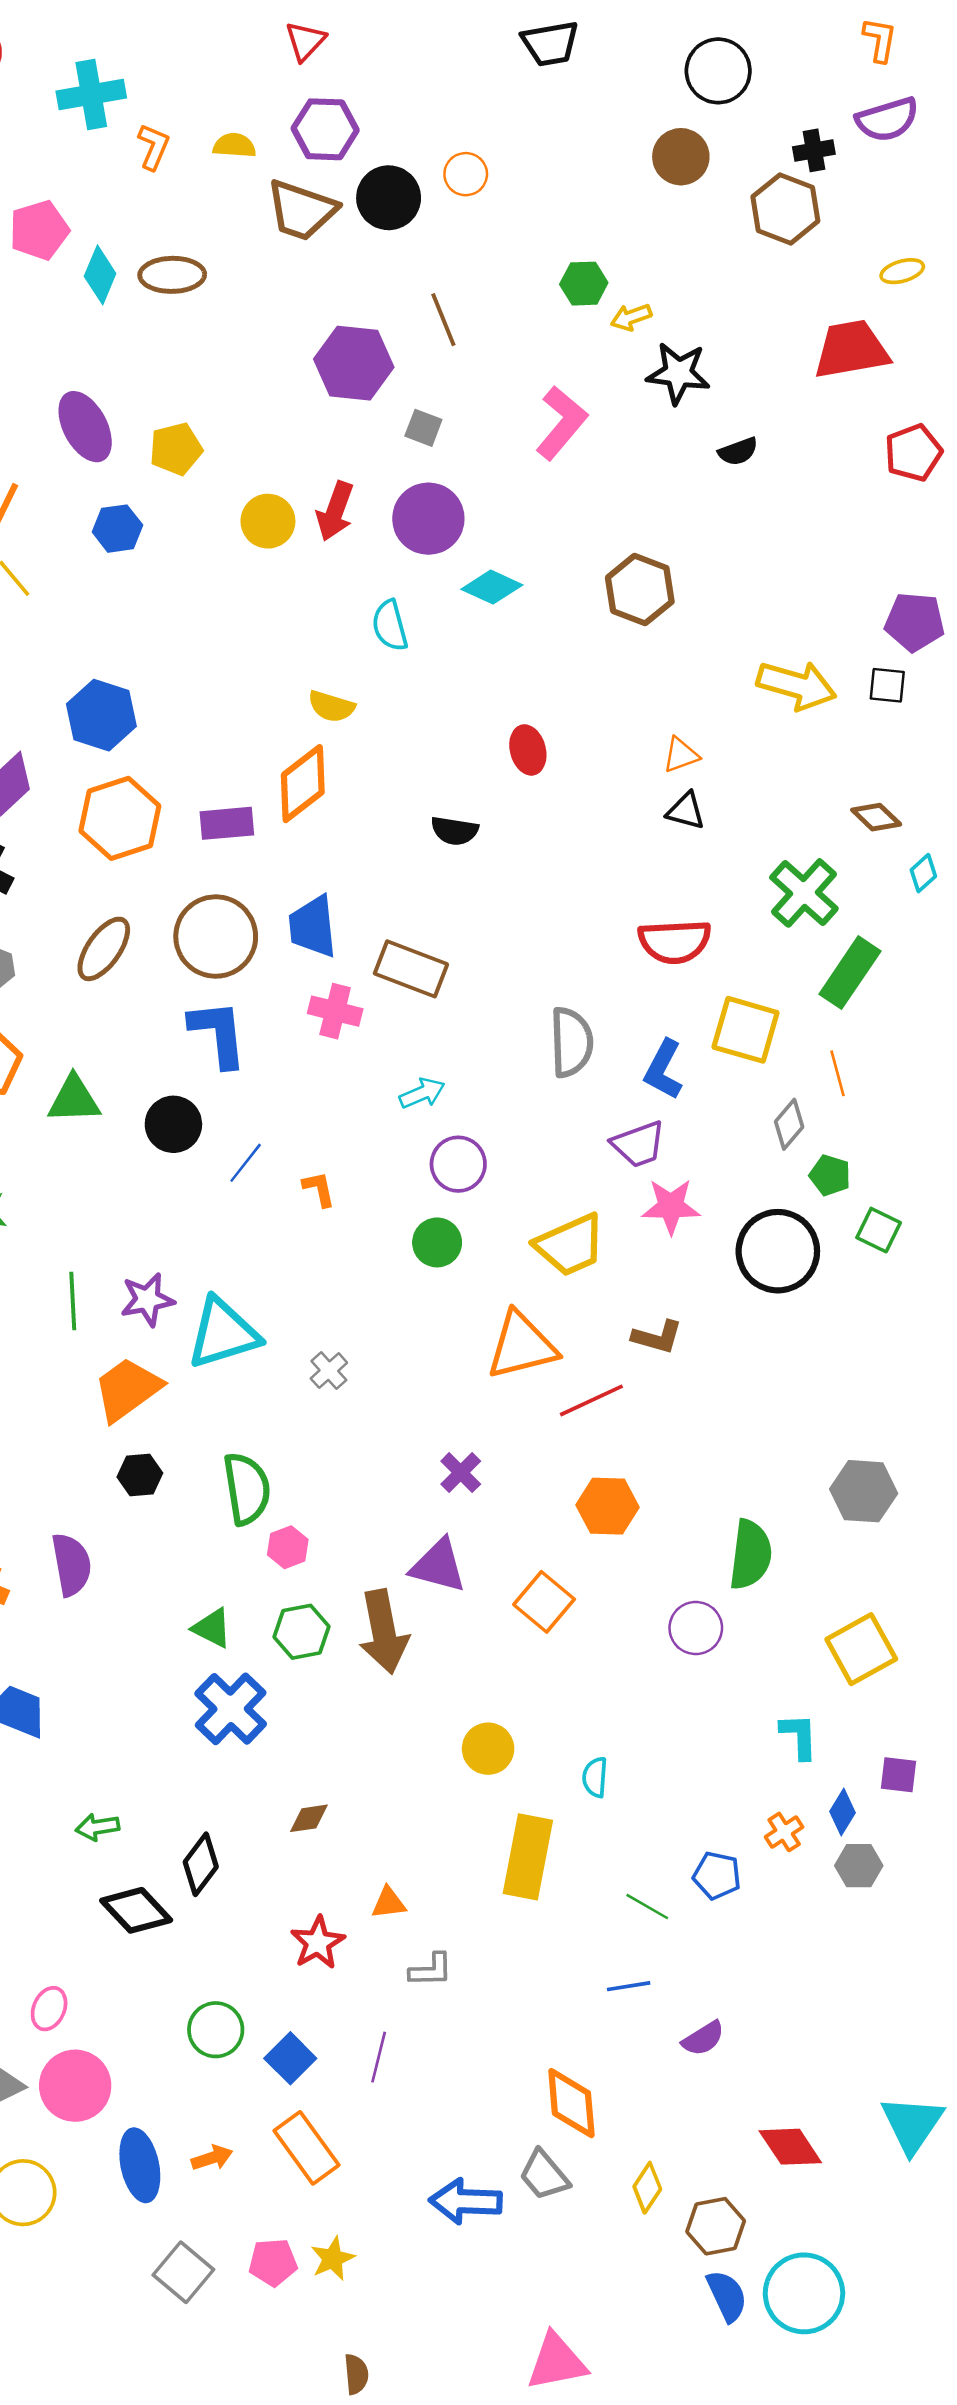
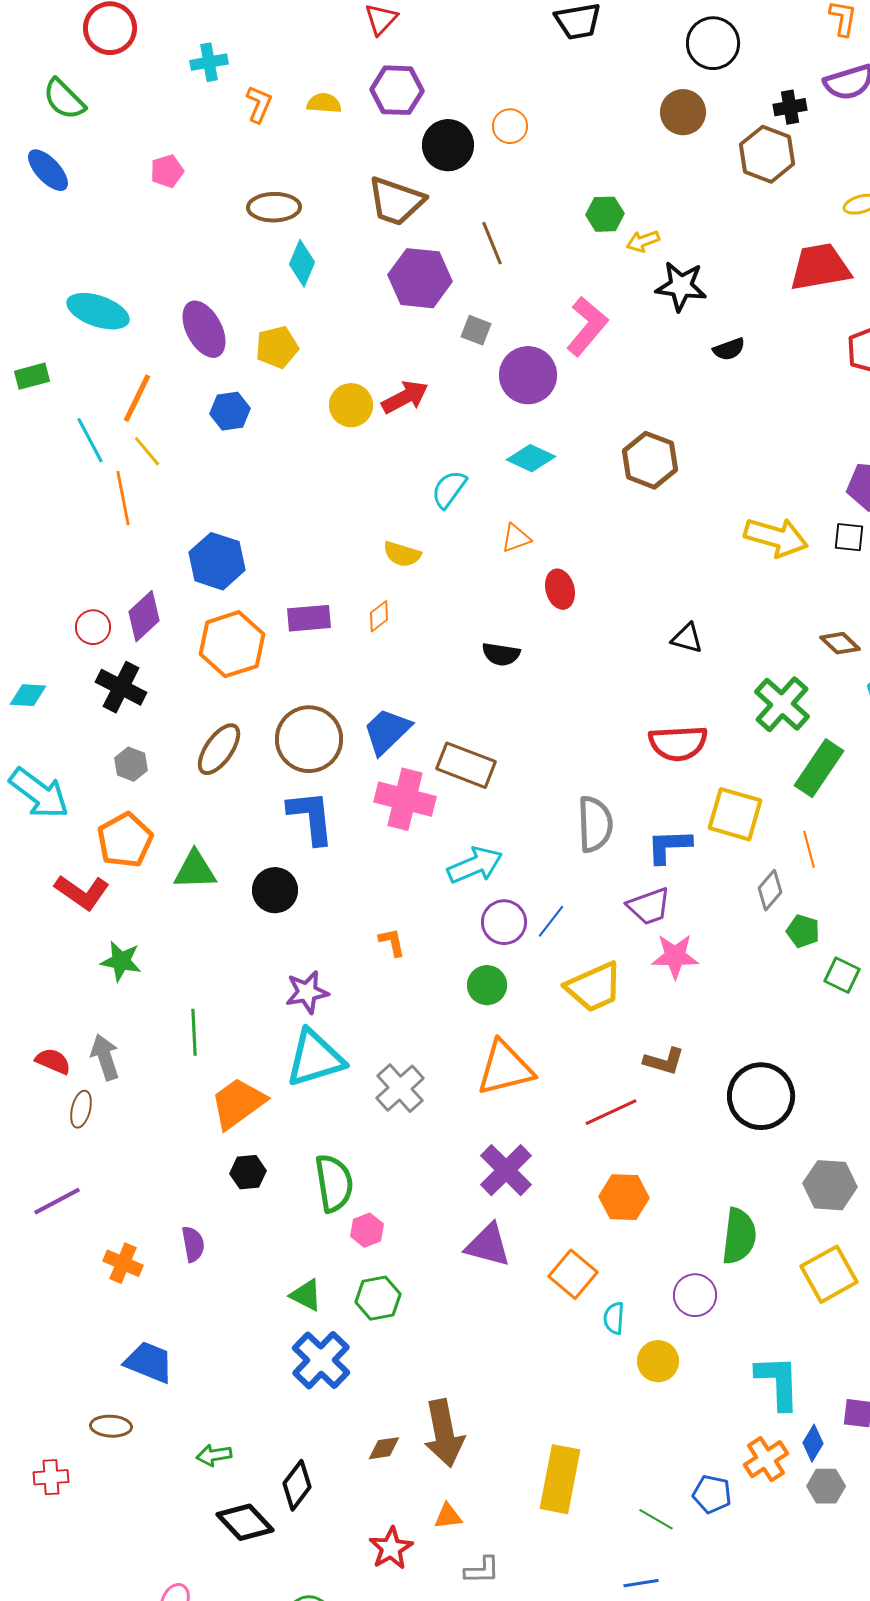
cyan cross: (91, 95) -> (209, 62), size x0.7
brown trapezoid: (302, 210) -> (396, 201), moved
pink pentagon: (39, 230) -> (167, 171), size x0.7
cyan diamond: (100, 275) -> (302, 263), moved
red arrow: (335, 511) -> (405, 397), turned -138
purple circle: (428, 519) -> (528, 375), moved
cyan semicircle: (390, 626) -> (449, 489), turned 51
orange triangle: (681, 755) -> (516, 538), moved
orange diamond: (303, 784) -> (379, 616), size x0.5
purple rectangle: (227, 823) -> (309, 618), moved
blue trapezoid: (313, 927) -> (387, 731), turned 52
pink cross: (335, 1011) -> (405, 799), size x1.4
blue L-shape: (663, 1070) -> (669, 846), turned 60
cyan arrow: (422, 1093) -> (475, 865), size x1.5
blue line: (246, 1163) -> (551, 921), moved
black circle: (778, 1251) -> (761, 1096), moved
purple star: (147, 1300) -> (307, 992), moved
orange triangle: (522, 1346) -> (505, 1068), moved
gray cross: (329, 1371) -> (400, 1088), size x1.6
purple cross: (461, 1473) -> (506, 1170), size x1.6
purple semicircle: (71, 1565) -> (193, 1244), size x0.7
brown arrow: (384, 1632) -> (444, 1433), moved
yellow square: (861, 1649) -> (829, 1274), moved
cyan L-shape: (799, 1736) -> (778, 1382), size x1.5
yellow circle: (488, 1749) -> (658, 1361), moved
cyan semicircle: (595, 1777) -> (614, 1318), moved
orange cross: (784, 1832) -> (766, 1459), size x1.4

